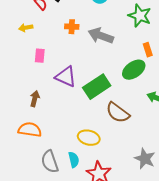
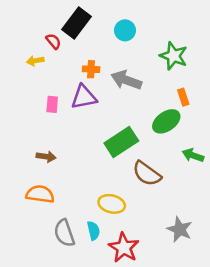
yellow arrow: (26, 28) -> (35, 61), moved
purple triangle: (66, 77) -> (84, 97), moved, turned -35
brown arrow: (35, 99) -> (46, 157), turned 84

